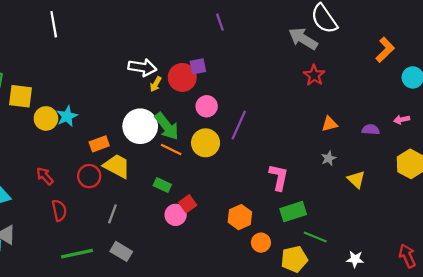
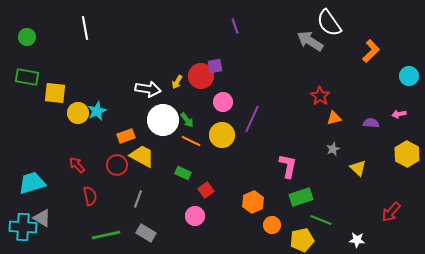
orange L-shape: (385, 50) -> (371, 51), moved
white arrow: (142, 67) -> (148, 89), moved
red star: (314, 75) -> (320, 96), moved
green arrow: (167, 126) -> (187, 120), size x0.6
pink circle: (176, 215) -> (195, 216), moved
red arrow: (407, 256) -> (391, 212), moved, turned -115

